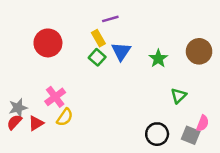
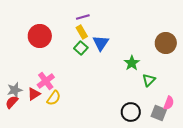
purple line: (110, 19) -> (83, 17), moved
green star: (158, 59) -> (132, 63), moved
red triangle: (36, 123) -> (34, 94), moved

